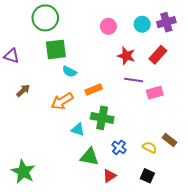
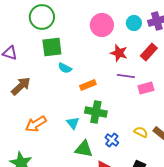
pink circle: (108, 26) -> (102, 25), size x1.5
brown arrow: (23, 91) -> (21, 86), size x1.5
orange arrow: (62, 101) -> (36, 124), moved
cyan triangle: (78, 129) -> (73, 123), turned 32
yellow semicircle: (149, 147) -> (141, 132), moved

